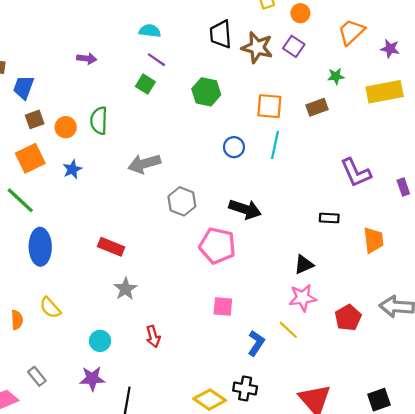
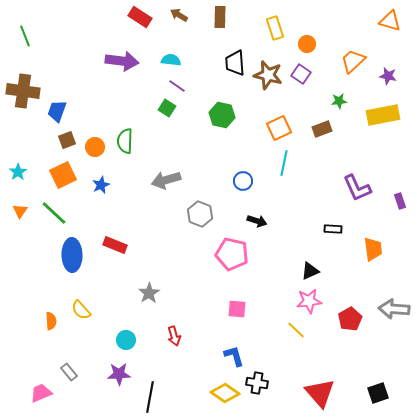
purple arrow: (87, 59) -> (122, 61), moved, size x1.8
orange square: (269, 106) -> (279, 128), turned -30
blue circle: (234, 147) -> (243, 181), moved
black arrow: (245, 209) -> (257, 221), size x0.7
red rectangle: (111, 247) -> (115, 245), moved
blue L-shape: (256, 343) -> (234, 356), moved, turned -50

